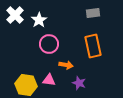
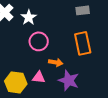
purple star: (79, 83) -> (69, 80), size x1.5

